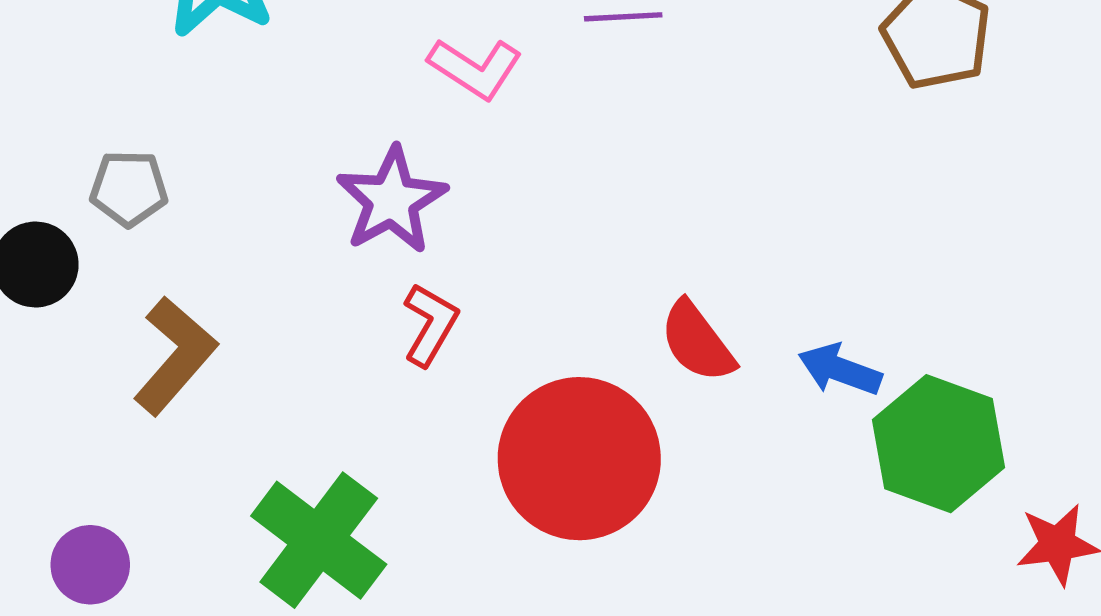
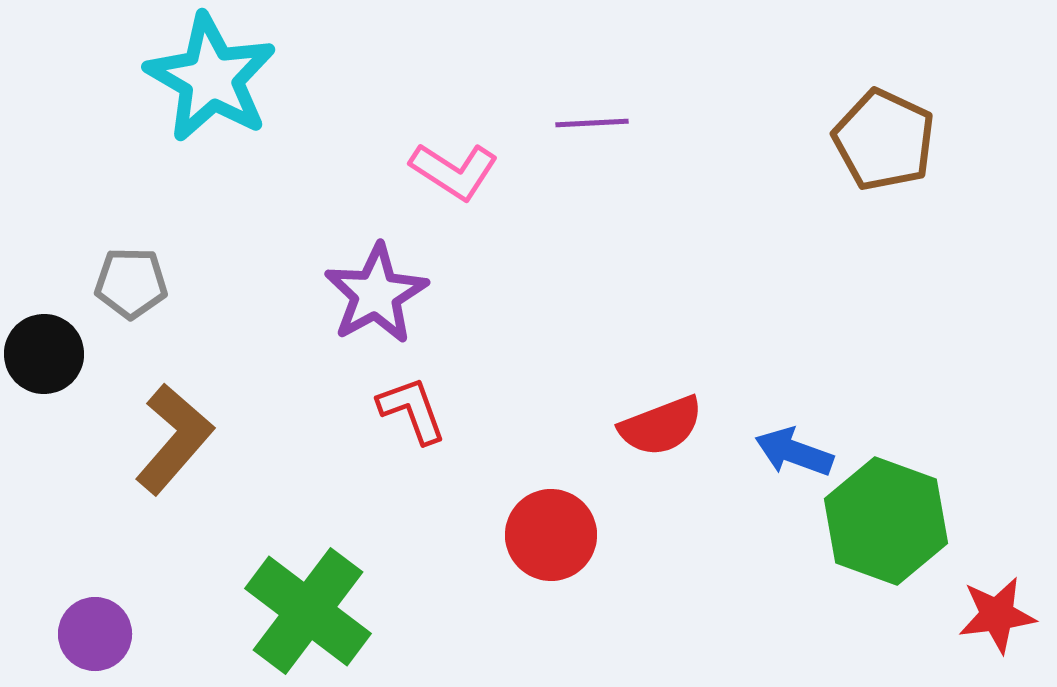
red L-shape: (430, 325) -> (412, 410), turned -50
red semicircle: (697, 342) -> (661, 426), turned -74
red circle: (579, 459) -> (551, 535), size x0.6

